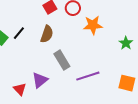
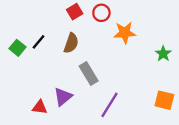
purple line: (88, 76) -> (110, 105), moved, turned -40
red triangle: (20, 89) -> (40, 107), turned -40

